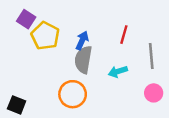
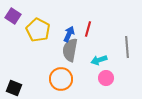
purple square: (26, 19) -> (13, 16), moved
red line: (124, 35) -> (88, 29), moved
pink circle: (154, 93) -> (106, 78), moved

